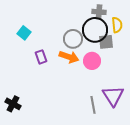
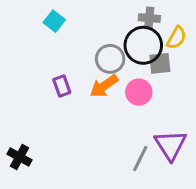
yellow semicircle: (117, 25) -> (176, 38), turned 35
cyan square: (24, 33) -> (54, 21), moved
orange arrow: (69, 57) -> (104, 86), turned 126
gray line: (93, 105) -> (140, 159), turned 36

